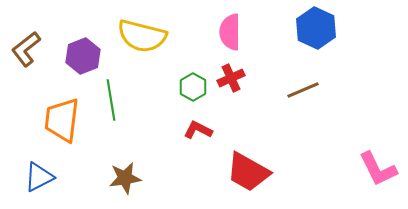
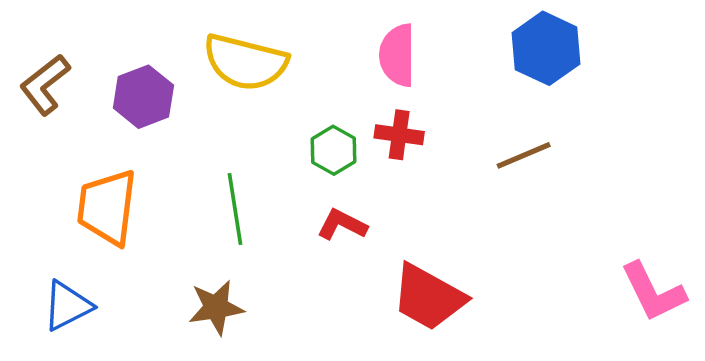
red cross: (231, 78) -> (399, 135), turned 32
green line: (111, 100) -> (235, 209), moved

